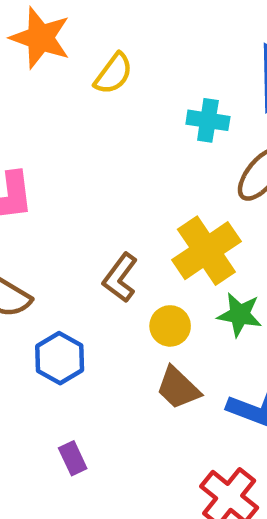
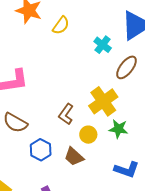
cyan cross: (208, 120) -> (103, 45), turned 30
brown trapezoid: (178, 388) -> (74, 157), moved

